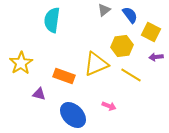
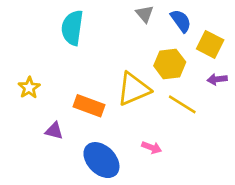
gray triangle: (104, 10) -> (145, 14), turned -32
yellow star: (21, 63) -> (29, 88), size x0.7

